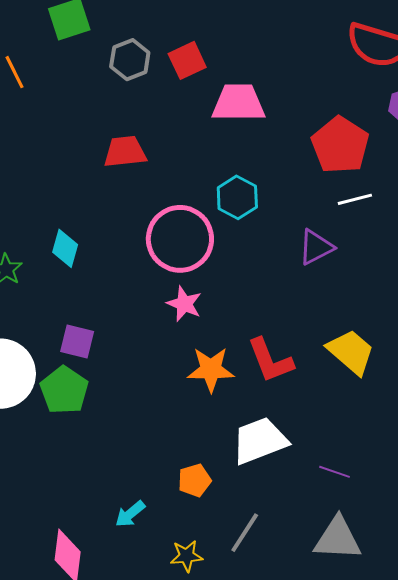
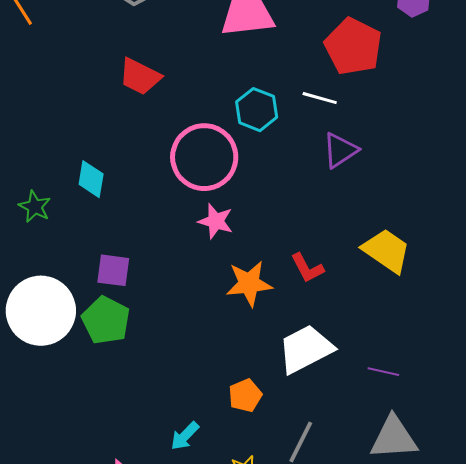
red trapezoid: (125, 152) -> (140, 77), turned -141
white line: (355, 199) -> (320, 98), moved, turned 36
red L-shape: (270, 360) -> (307, 268), size x0.7

